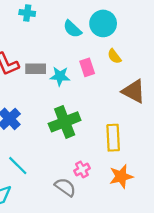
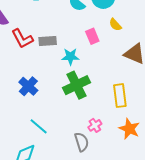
cyan star: (60, 76) -> (70, 57), moved
orange star: (121, 176) -> (129, 129), turned -30
gray semicircle: (65, 187) -> (82, 142), turned 42

